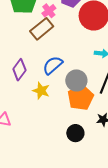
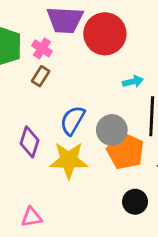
brown rectangle: (42, 29) -> (41, 76), size x0.6
yellow star: (41, 91) -> (69, 160), size x1.5

